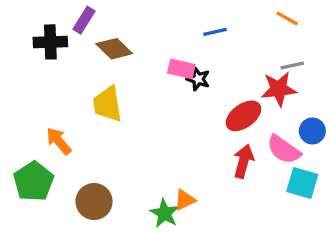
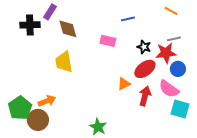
brown diamond: (114, 49) -> (68, 29), turned 30
black star: (198, 79) -> (144, 47), moved
blue circle: (312, 131) -> (178, 69), moved
orange arrow: (59, 141) -> (47, 101), moved, turned 108
orange triangle: (185, 200) -> (124, 84), moved
brown circle: (94, 202) -> (38, 120), moved

